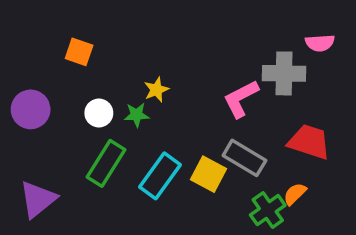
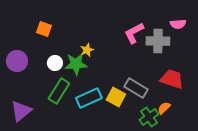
pink L-shape: (241, 99) -> (134, 33), moved
green star: (137, 115) -> (76, 64), size x1.6
cyan rectangle: (160, 176) -> (89, 98), turned 30

